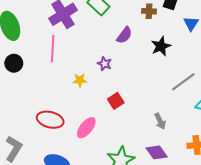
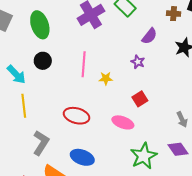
pink line: (53, 49) -> (84, 64), moved
purple star: (105, 64) -> (138, 62), moved
pink ellipse: (86, 128) -> (123, 122), moved, turned 70

